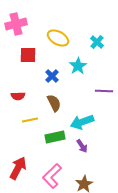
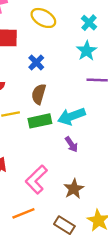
cyan star: (78, 66) -> (87, 51), moved
brown semicircle: (54, 103) -> (39, 94), turned -138
green rectangle: (55, 137) -> (40, 121), moved

